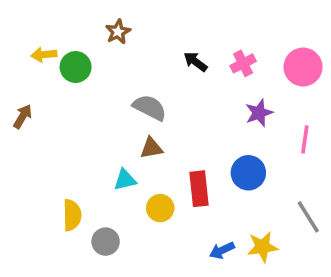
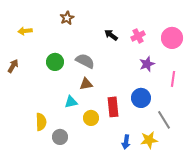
green circle: (76, 67) -> (55, 62), moved
gray line: (308, 217) -> (164, 120), moved
blue arrow: (222, 250) -> (126, 142), turned -56

